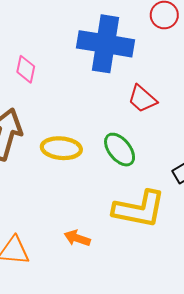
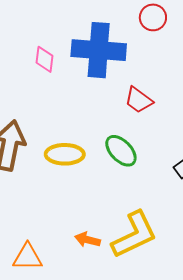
pink diamond: (26, 69) -> (44, 59), moved
yellow L-shape: (139, 209) -> (134, 235), moved, turned -32

